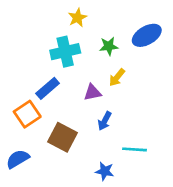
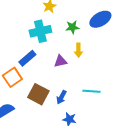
yellow arrow: (117, 77) -> (78, 50), turned -40
blue arrow: (105, 121) -> (61, 97), moved
cyan line: (135, 149) -> (91, 91), moved

